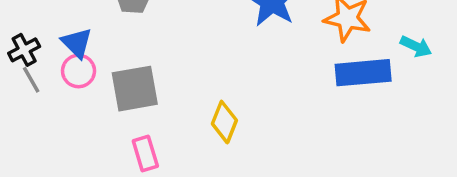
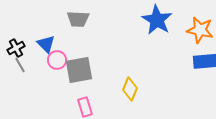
pink circle: (79, 71) -> (57, 60), moved

